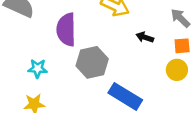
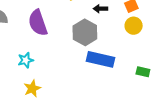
gray hexagon: (92, 62) -> (85, 32), moved

